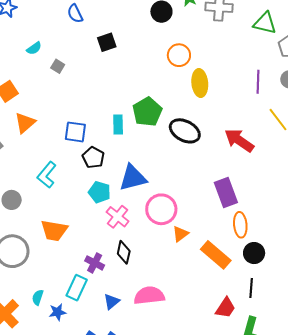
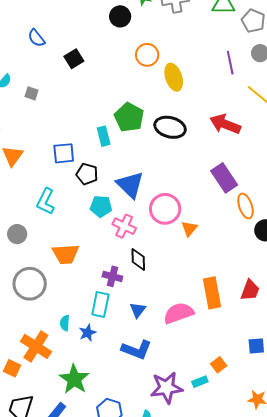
blue triangle: (133, 178) -> (130, 185), turned -48
orange rectangle: (216, 255) -> (212, 293), moved, turned 52
pink semicircle: (149, 296) -> (179, 313), moved

